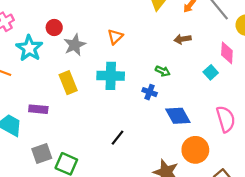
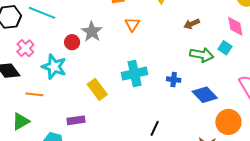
orange triangle: (115, 37) -> (132, 24), moved
gray star: (75, 45) -> (92, 32), moved
green arrow: (163, 71) -> (202, 55), moved, size x1.6

